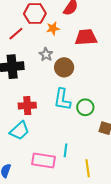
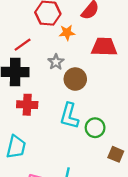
red line: (16, 34) -> (23, 45), moved
red cross: (27, 106) -> (27, 105), moved
cyan trapezoid: (19, 131) -> (16, 147), turned -40

